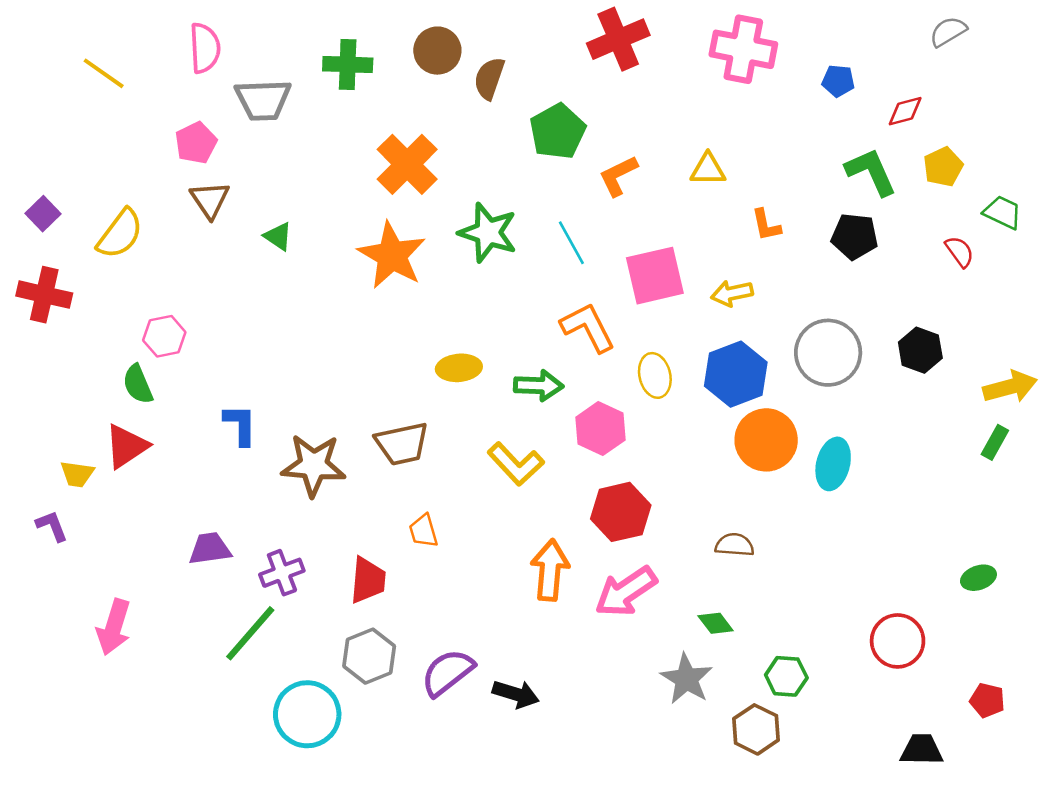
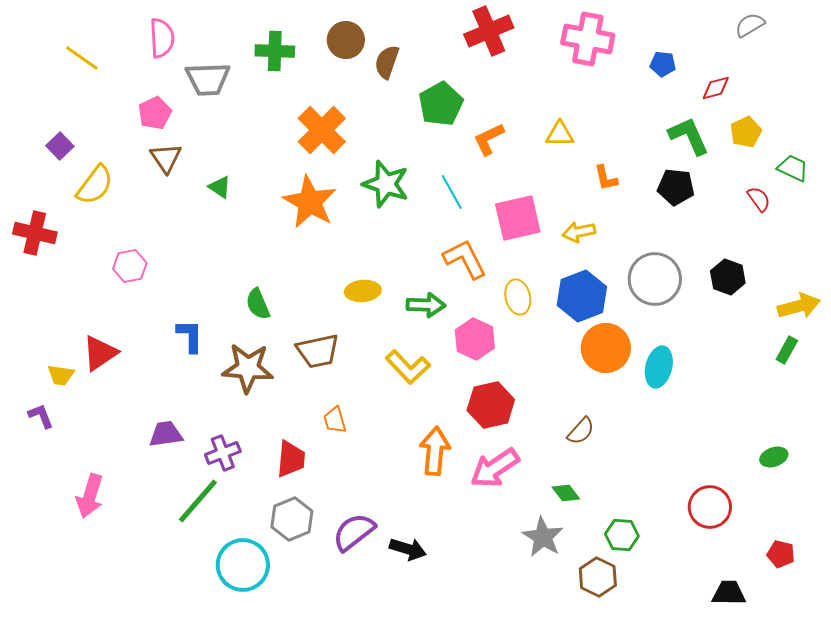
purple square: (43, 214) -> (60, 146), moved
green semicircle: (138, 384) -> (258, 304), moved
brown semicircle: (734, 545) -> (581, 431), turned 128

